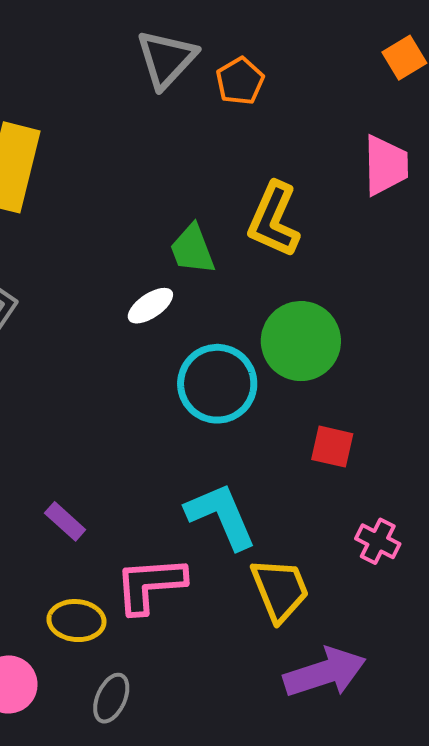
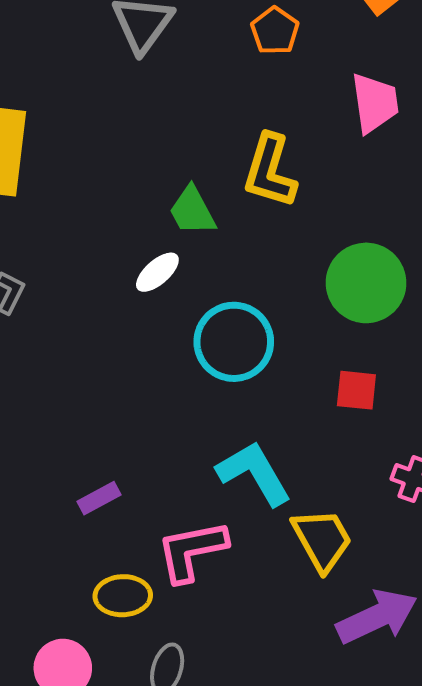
orange pentagon: (240, 81) -> (275, 31), moved
green circle: (301, 341) -> (366, 283), moved
purple rectangle: (65, 521) -> (99, 498), turned -63

